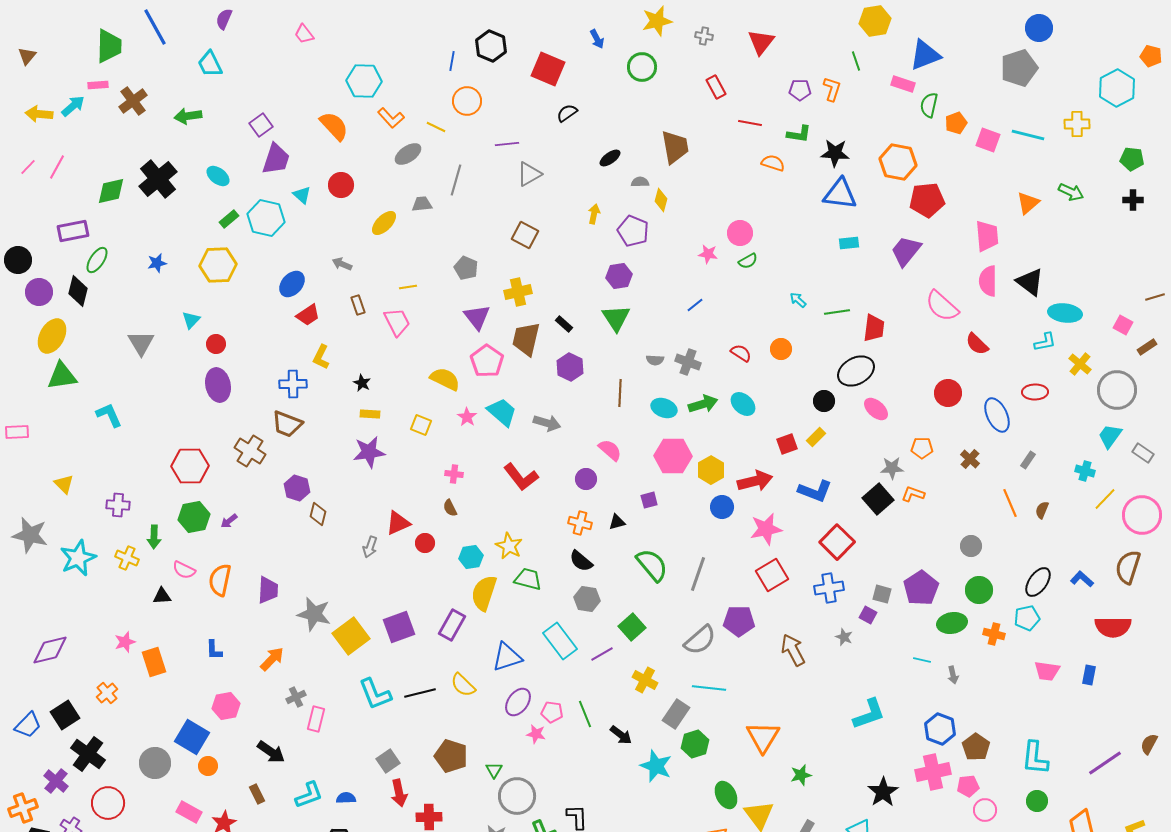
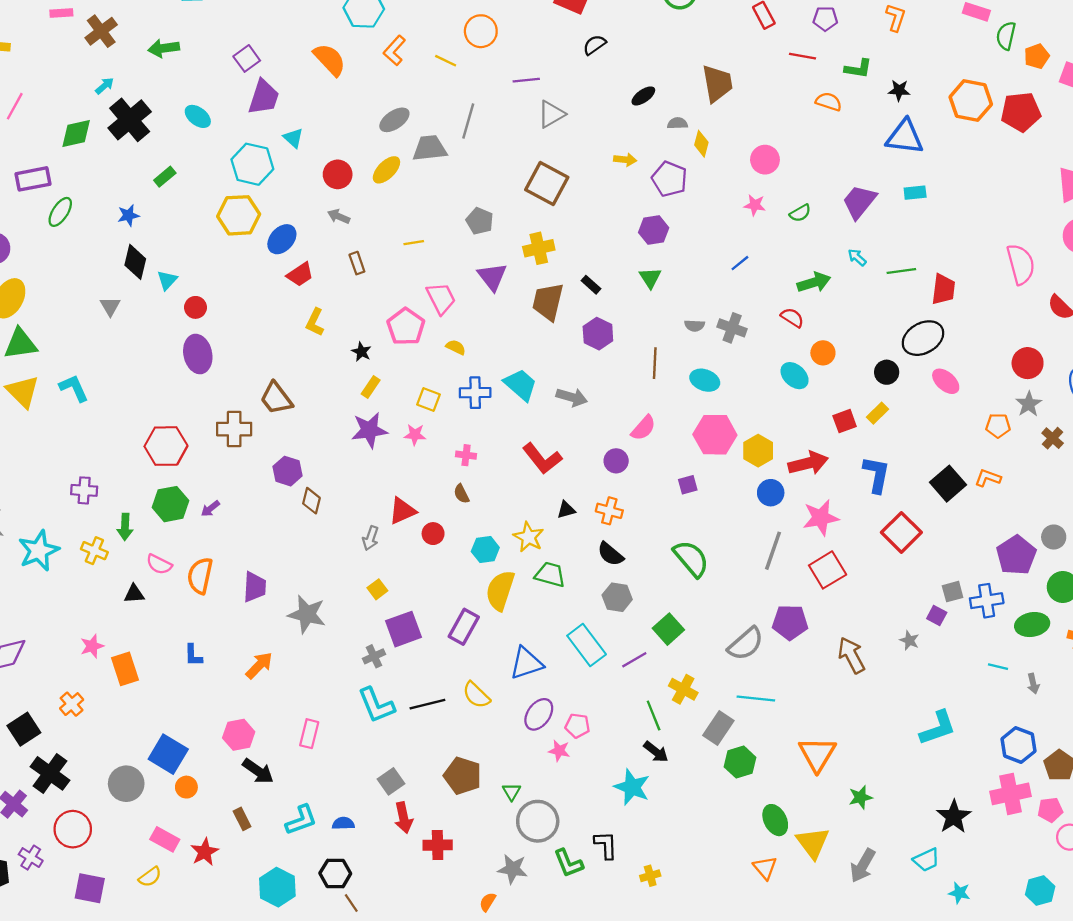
purple pentagon: (800, 90) -> (825, 19), moved
cyan arrow: (73, 106) -> (105, 86), moved, size x0.7
orange L-shape: (391, 118) -> (394, 51), turned 84
black star: (835, 153) -> (899, 90), size x0.7
gray ellipse: (408, 154) -> (394, 120), moved
red circle: (341, 185) -> (338, 174), moved
red pentagon: (927, 200) -> (1021, 112), moved
gray trapezoid: (422, 204) -> (430, 148), size x1.5
yellow arrow: (594, 214) -> (625, 160), turned 84
green rectangle: (229, 219) -> (165, 177), moved
pink circle: (740, 233) -> (765, 160), moved
brown square: (525, 235) -> (547, 183), size x1.4
purple trapezoid: (906, 251) -> (859, 202), moved
yellow hexagon: (218, 265) -> (239, 215), moved
black diamond: (78, 291) -> (135, 262), moved
pink semicircle: (942, 306) -> (1021, 264), turned -147
green triangle: (616, 318) -> (650, 278), size x0.7
pink trapezoid: (397, 322) -> (441, 298), moved
gray triangle: (141, 343) -> (110, 306), size x0.7
orange circle: (781, 349) -> (823, 353), moved
pink pentagon: (487, 361) -> (406, 327), moved
yellow semicircle: (445, 379) -> (456, 347), size x0.6
blue cross: (293, 384) -> (475, 393), moved
green arrow: (703, 404) -> (814, 282), moved
yellow rectangle: (370, 414) -> (371, 387), turned -60
pink star: (467, 417) -> (415, 435), moved, turned -30
brown trapezoid: (287, 424) -> (276, 398), turned 32
pink semicircle: (610, 450) -> (643, 428), turned 90
brown cross: (250, 451) -> (234, 429), turned -32
gray star: (892, 468) -> (1029, 404), moved, turned -30
yellow triangle: (64, 484) -> (23, 392), moved, size x1.5
blue L-shape: (815, 491) -> (876, 474), turned -100
black triangle: (617, 522) -> (566, 510), moved
gray line: (698, 574) -> (773, 551), moved
blue cross: (829, 588) -> (987, 601), moved
purple pentagon: (921, 588) -> (1016, 555), moved
gray square: (882, 594) -> (953, 592), turned -30
yellow square: (351, 636) -> (377, 589), moved, size x0.5
gray cross: (296, 697) -> (374, 656), moved
pink hexagon: (226, 706) -> (239, 735), moved
green line: (585, 714) -> (654, 715), moved
cyan star: (656, 766) -> (632, 787), moved

